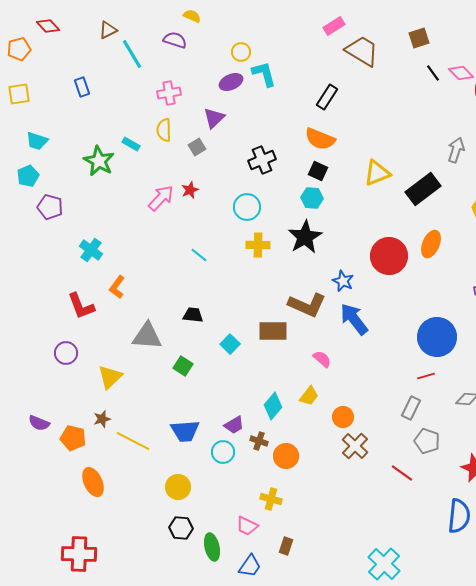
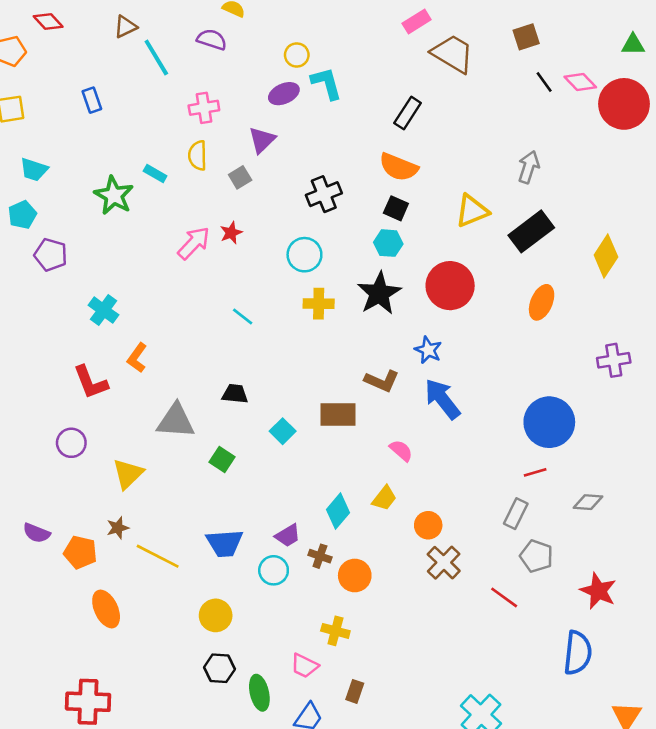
gray arrow: (456, 150) -> (529, 167), moved
red circle: (389, 256) -> (450, 286), moved
brown L-shape: (307, 305) -> (382, 381), size x0.7

